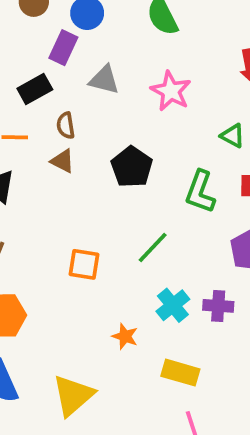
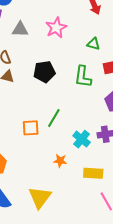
pink star: (171, 91) -> (56, 28), turned 30
black pentagon: (132, 167) -> (44, 72), turned -30
green line: (153, 247) -> (54, 118), moved

